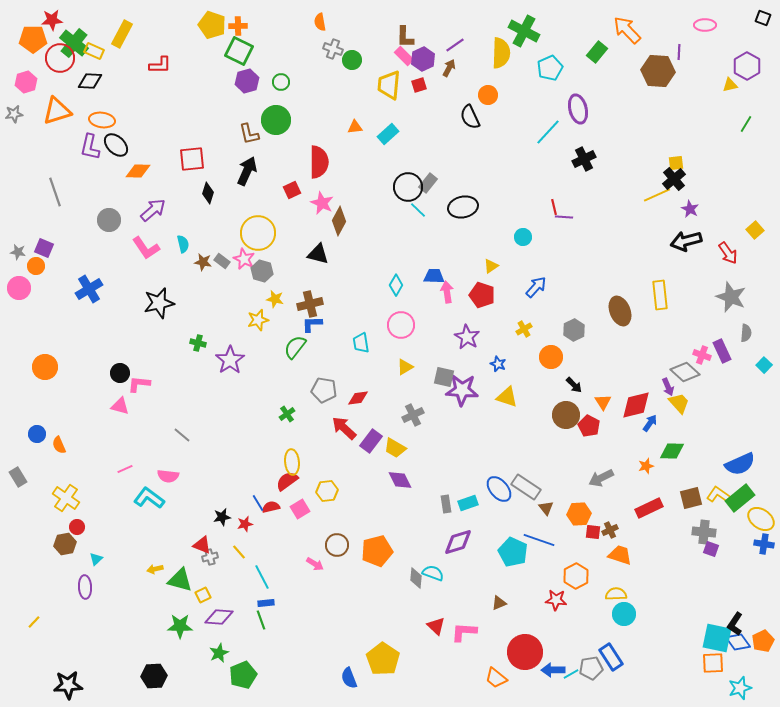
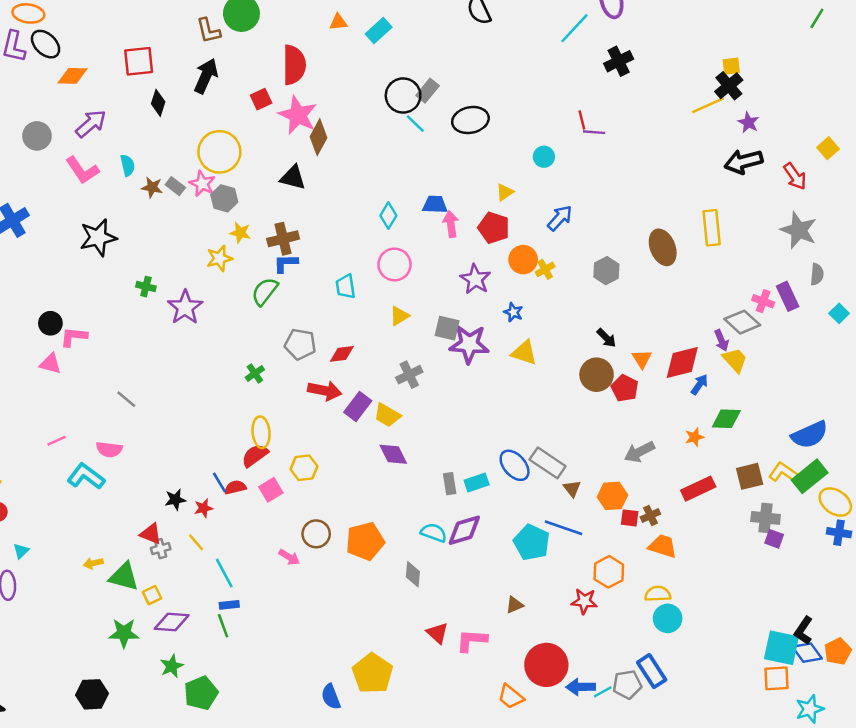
pink star: (322, 203) -> (298, 115), size x1.4
orange circle: (551, 357) -> (523, 260), moved
red arrow: (344, 428) -> (325, 391), turned 148
cyan semicircle: (433, 573) -> (434, 533), moved

